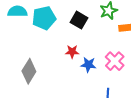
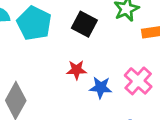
cyan pentagon: (44, 18) -> (34, 23), turned -30

